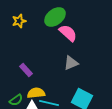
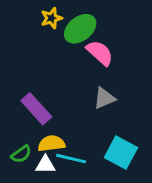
yellow star: (19, 21) -> (51, 18), moved
purple rectangle: (26, 70) -> (36, 109), size x1.5

